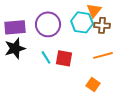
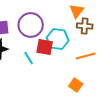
cyan hexagon: (82, 22) -> (58, 39), moved
red square: (64, 58) -> (45, 47), moved

